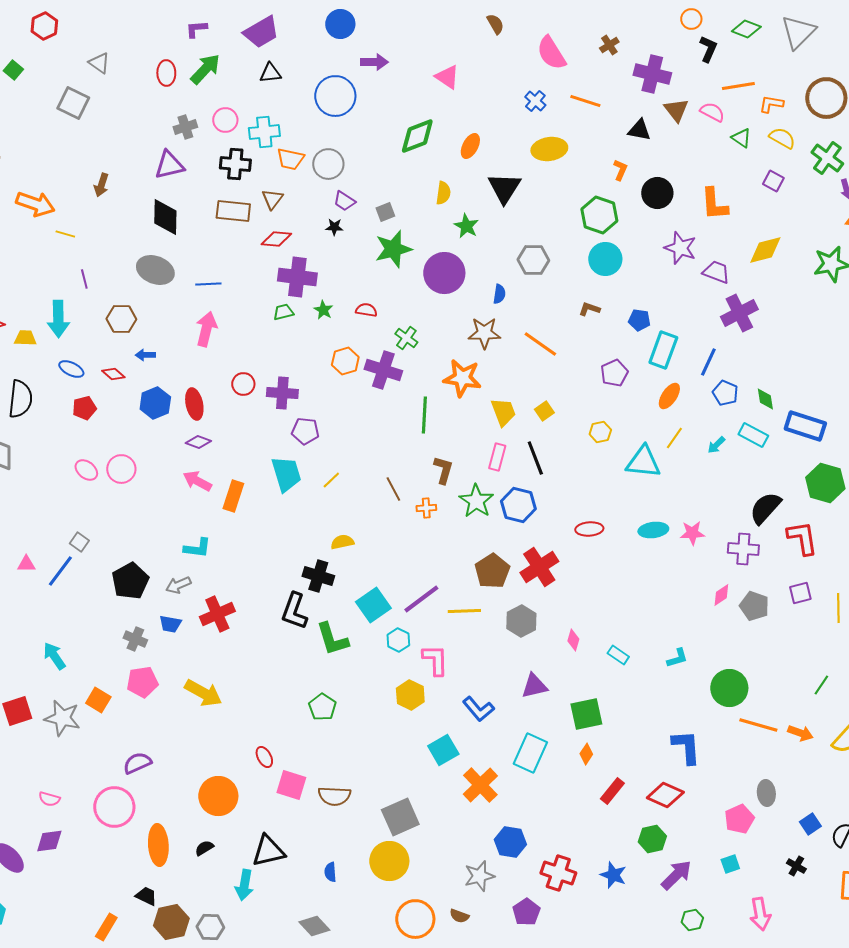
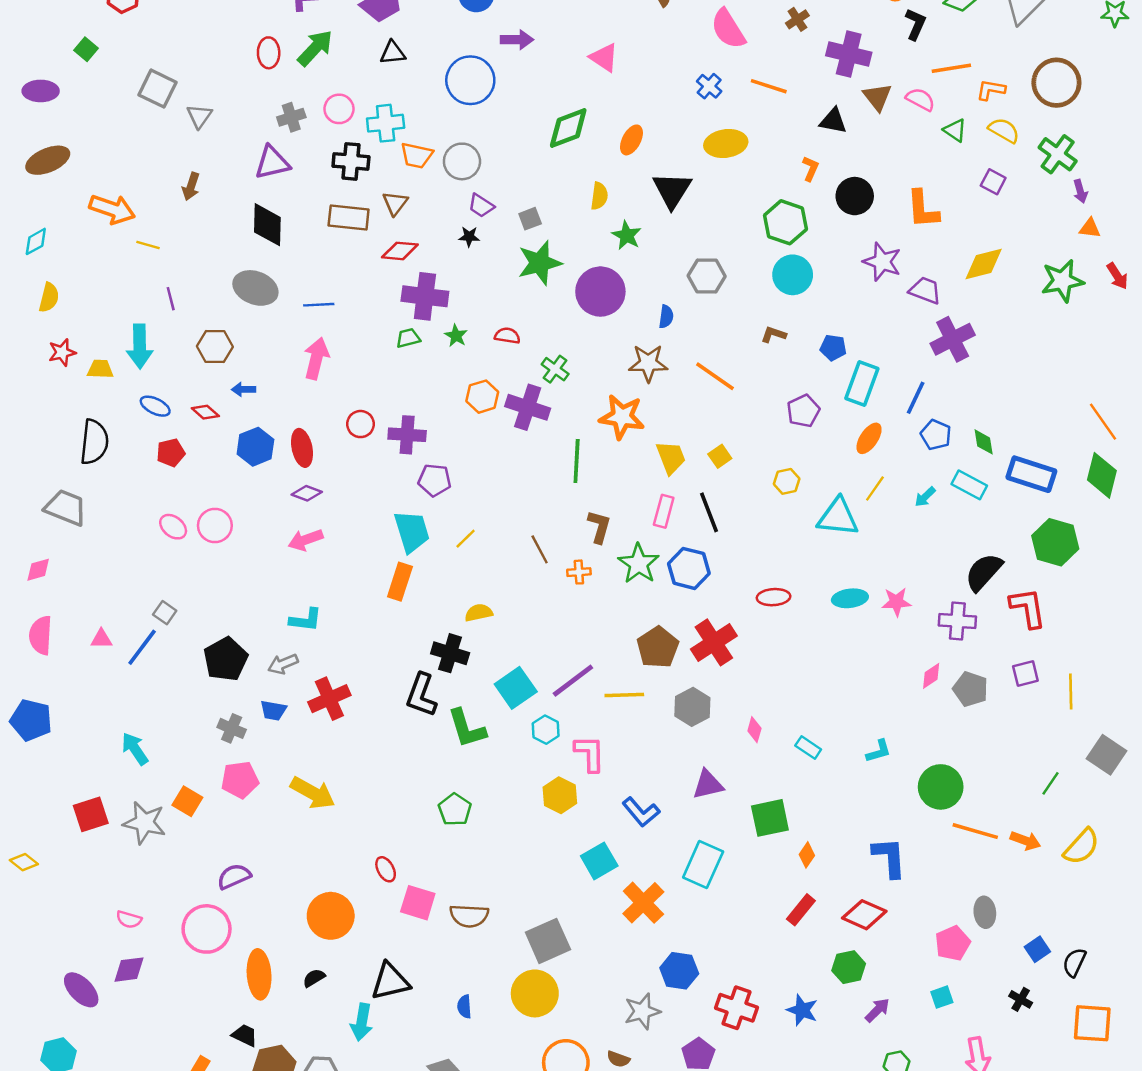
gray triangle: (99, 63) -> (199, 116), moved, turned 30
pink arrow: (197, 481) -> (306, 540), turned -48
orange rectangle: (233, 496) -> (400, 582), moved
orange diamond: (586, 754) -> (807, 855), moved
purple arrow: (676, 875) -> (877, 1010), size x0.7

